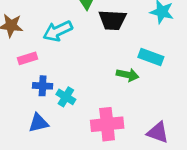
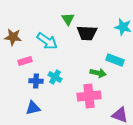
cyan arrow: (58, 31) -> (47, 41), turned -120
cyan cross: (66, 97) -> (55, 77), moved
pink cross: (107, 124) -> (89, 96), moved

